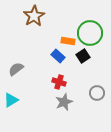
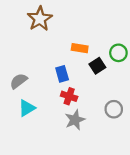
green circle: (90, 33) -> (118, 53), moved, size x0.6
blue rectangle: (58, 56) -> (62, 74), moved, turned 32
cyan triangle: (11, 100) -> (27, 108), moved

